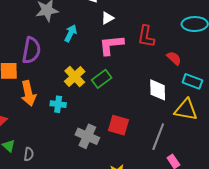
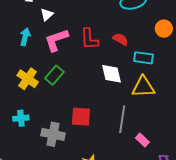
cyan arrow: (71, 33) -> (25, 37), moved
red L-shape: (146, 36) -> (89, 39), moved
cyan cross: (58, 104) -> (21, 118), moved

